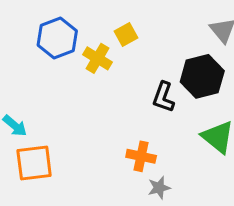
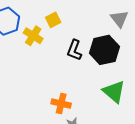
black L-shape: (163, 97) -> (74, 50), moved

